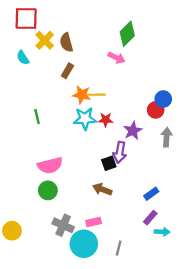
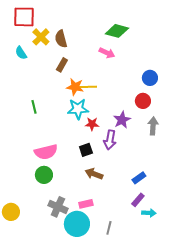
green diamond: (127, 34) -> (117, 31), turned 60
blue circle: (163, 99) -> (150, 78), moved
red star: (106, 120) -> (92, 124), moved
black square: (109, 163) -> (86, 150), moved

